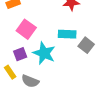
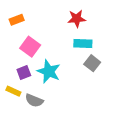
cyan rectangle: (67, 34) -> (83, 44), moved
yellow rectangle: (10, 72) -> (13, 91), turned -32

